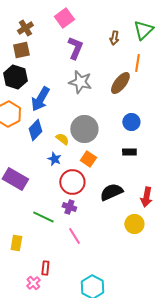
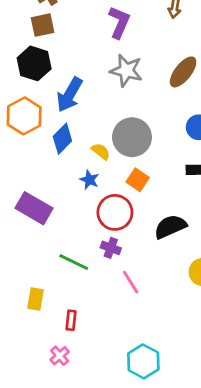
pink line: (74, 236) -> (131, 282), moved
red rectangle: (45, 268) -> (71, 320), moved

